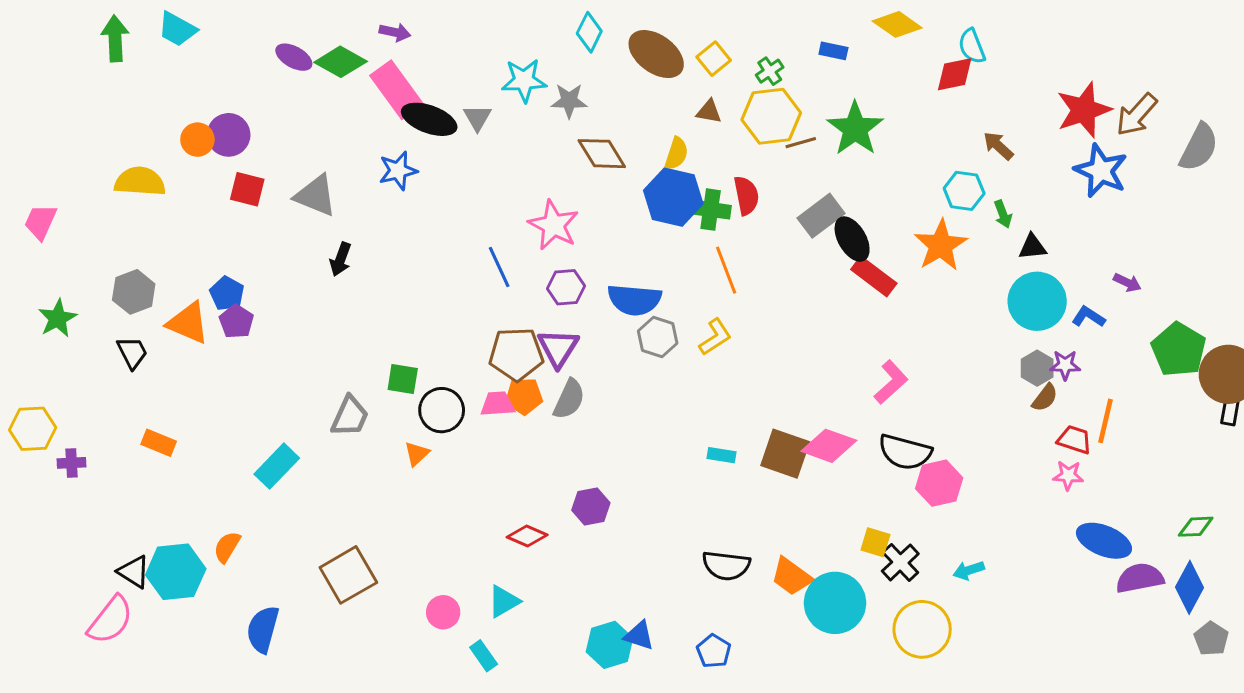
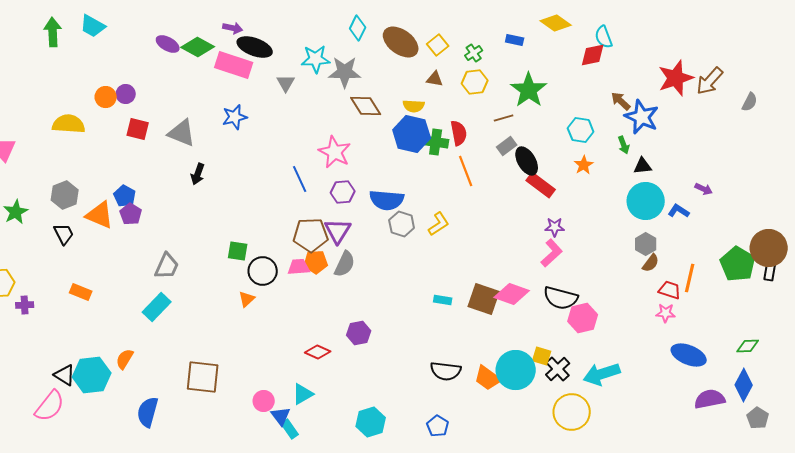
pink rectangle: (396, 90) -> (234, 65), turned -36
gray star: (569, 101) -> (345, 72), size x1.4
yellow hexagon: (771, 116) -> (475, 82), size x0.7
black ellipse: (429, 119) -> (255, 47), moved
purple circle: (229, 135) -> (126, 94), size x0.7
brown line: (801, 143) -> (504, 118), moved
gray semicircle: (1199, 147) -> (750, 102), size x0.6
yellow semicircle: (676, 154) -> (414, 106), turned 75
blue star: (1101, 171) -> (642, 117), moved
cyan hexagon: (964, 191) -> (581, 130), moved
gray rectangle: (821, 216) -> (507, 146), size x0.7
orange star: (941, 245) -> (584, 165), size x0.6
orange line: (726, 270) -> (466, 171), moved
green pentagon: (1179, 349) -> (738, 264), moved
purple star: (1065, 365) -> (555, 227), moved
gray trapezoid: (350, 416) -> (167, 266), moved
cyan arrow: (969, 570) -> (602, 374), size x1.8
brown square: (348, 575) -> (203, 377), turned 36
purple semicircle: (1140, 578) -> (710, 399), moved
cyan circle: (835, 603) -> (516, 370), moved
blue triangle: (639, 636) -> (281, 416), moved, turned 35

